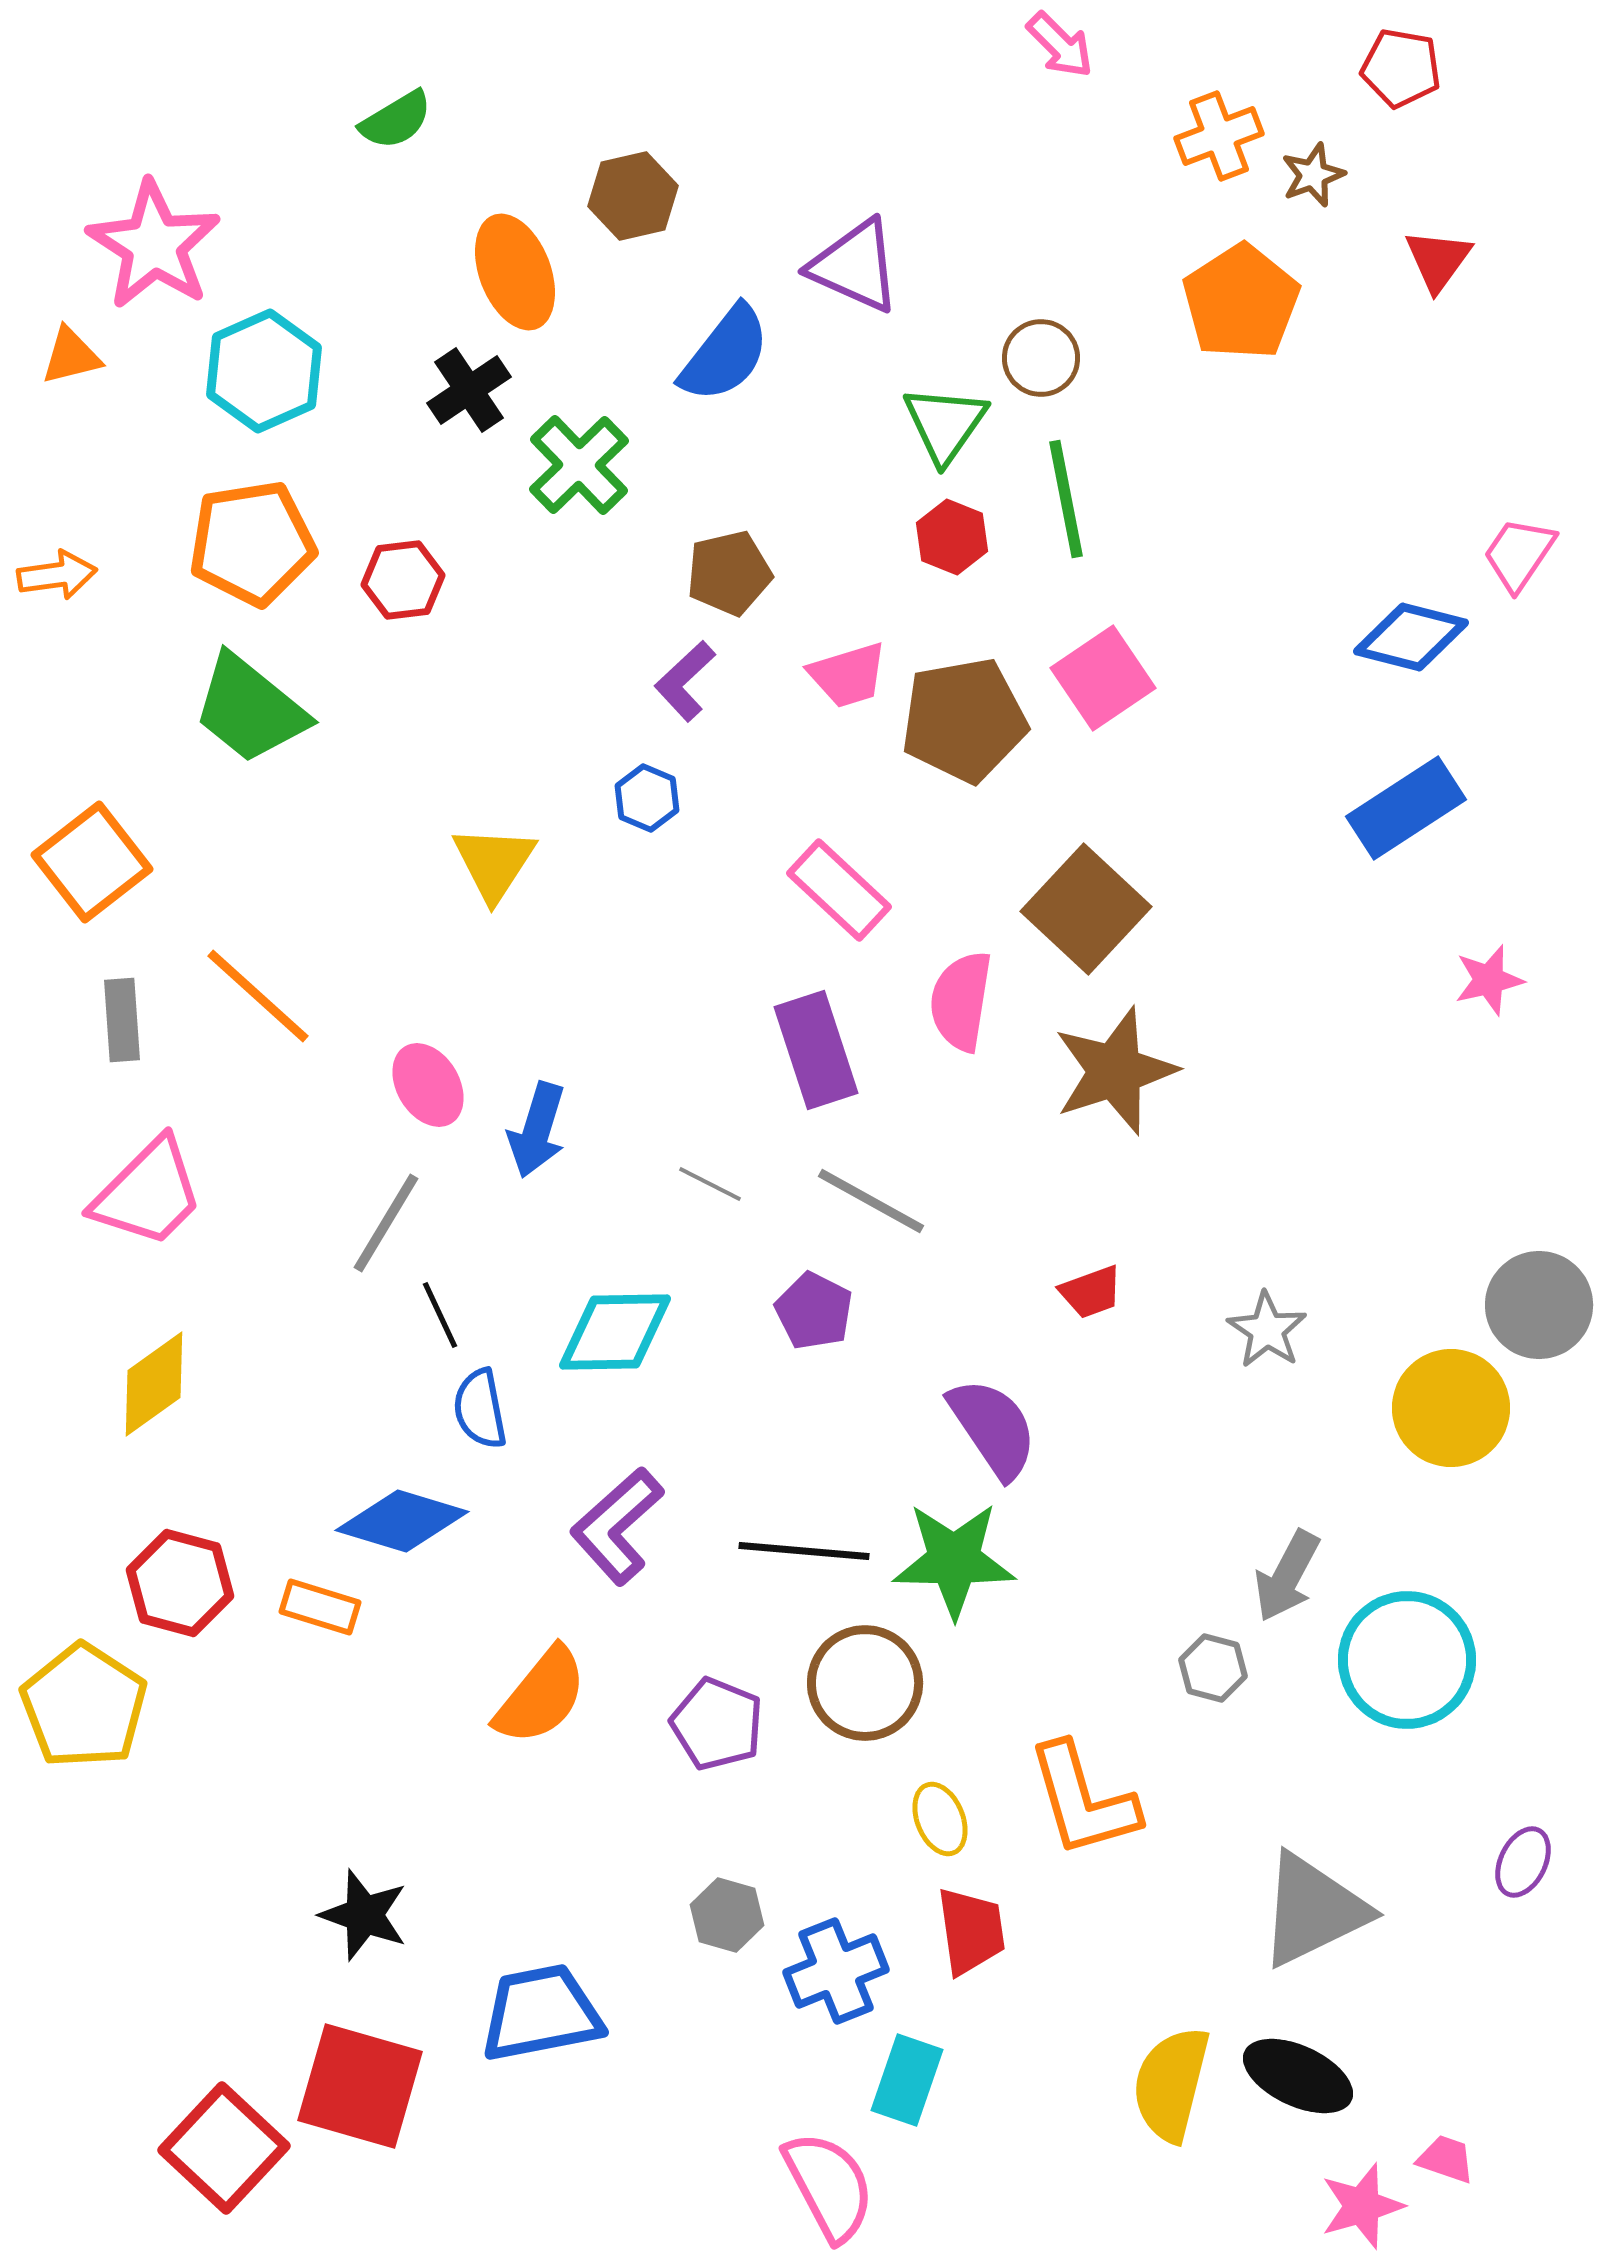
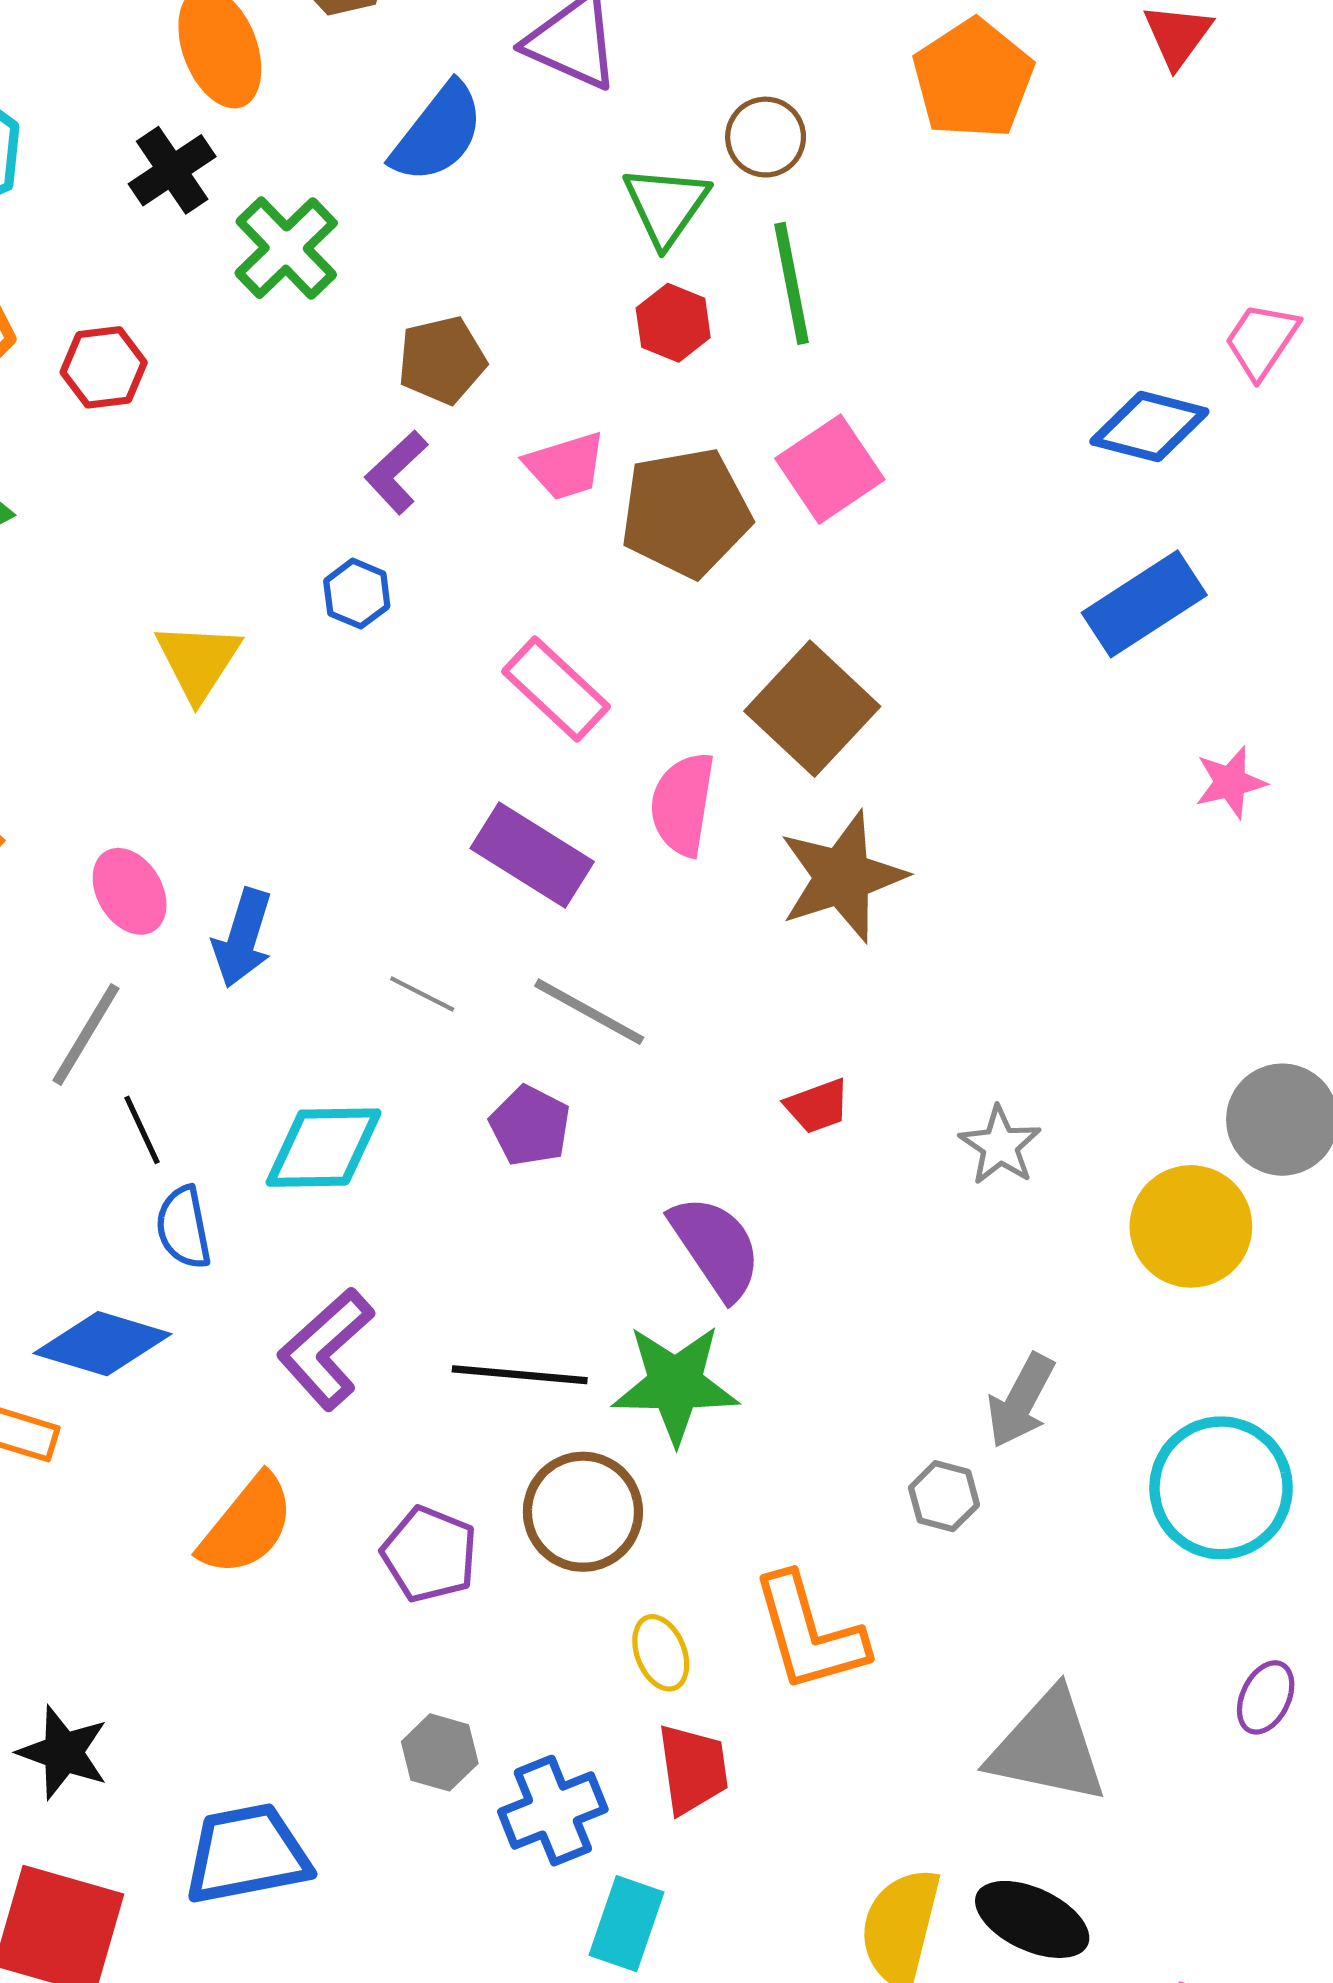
purple rectangle: (816, 1050) -> (532, 855), turned -40
cyan circle: (1407, 1660) -> (1221, 1488), moved
gray triangle: (1313, 1910) -> (1048, 1747), turned 38

